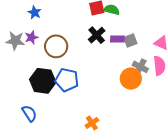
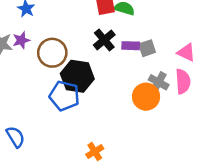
black hexagon: (43, 81) -> (77, 76), moved

